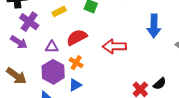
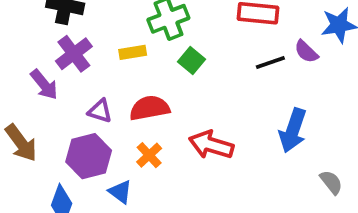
orange cross: (76, 63) -> (149, 155), moved
blue triangle: (75, 85) -> (120, 192), turned 48

